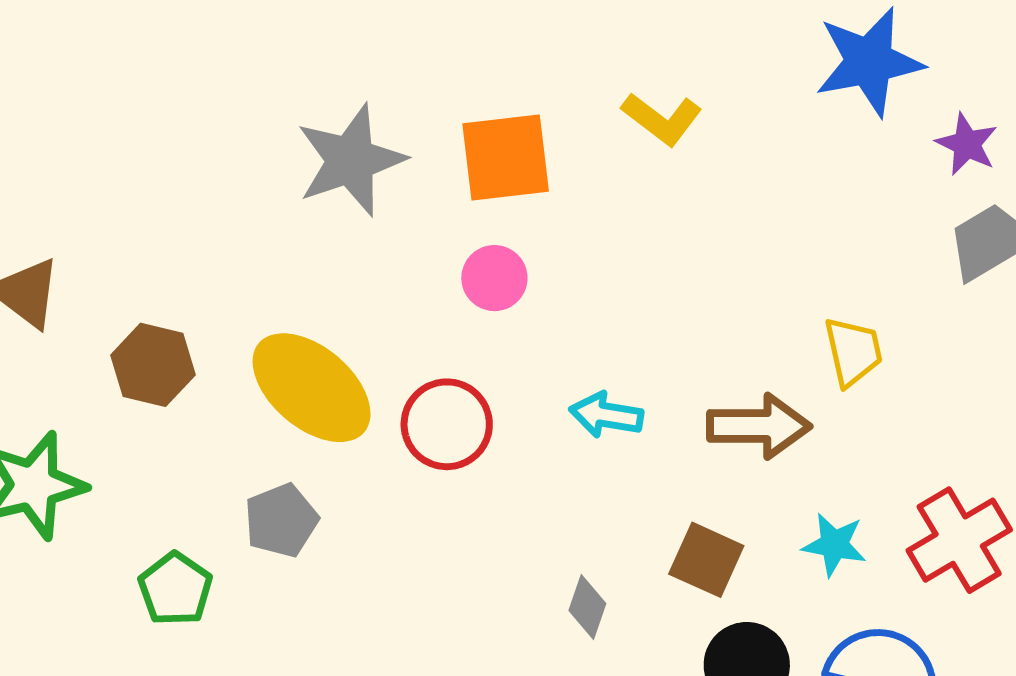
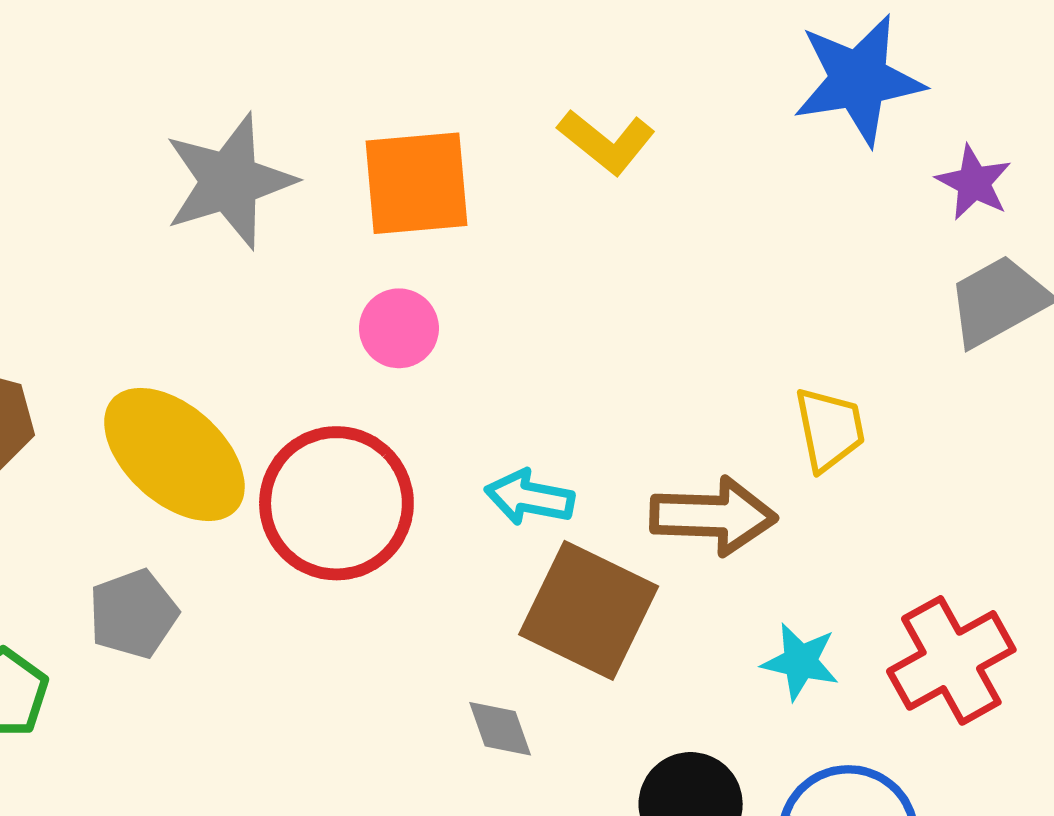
red circle: (447, 424) -> (336, 503), size x1.4
brown square: (706, 560) -> (589, 610), moved, size x1.5
gray diamond: (587, 607) -> (500, 729), turned -40

